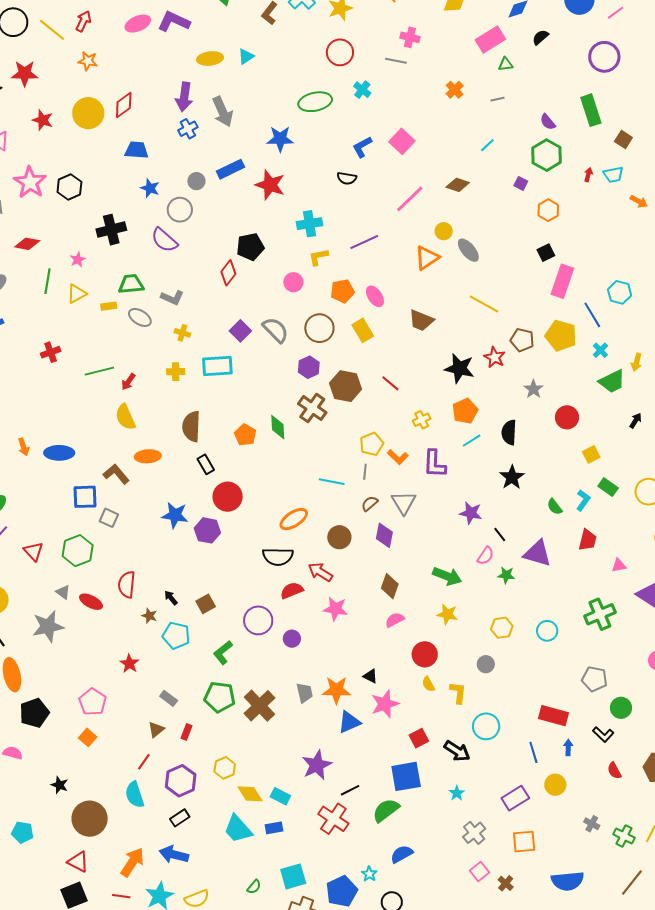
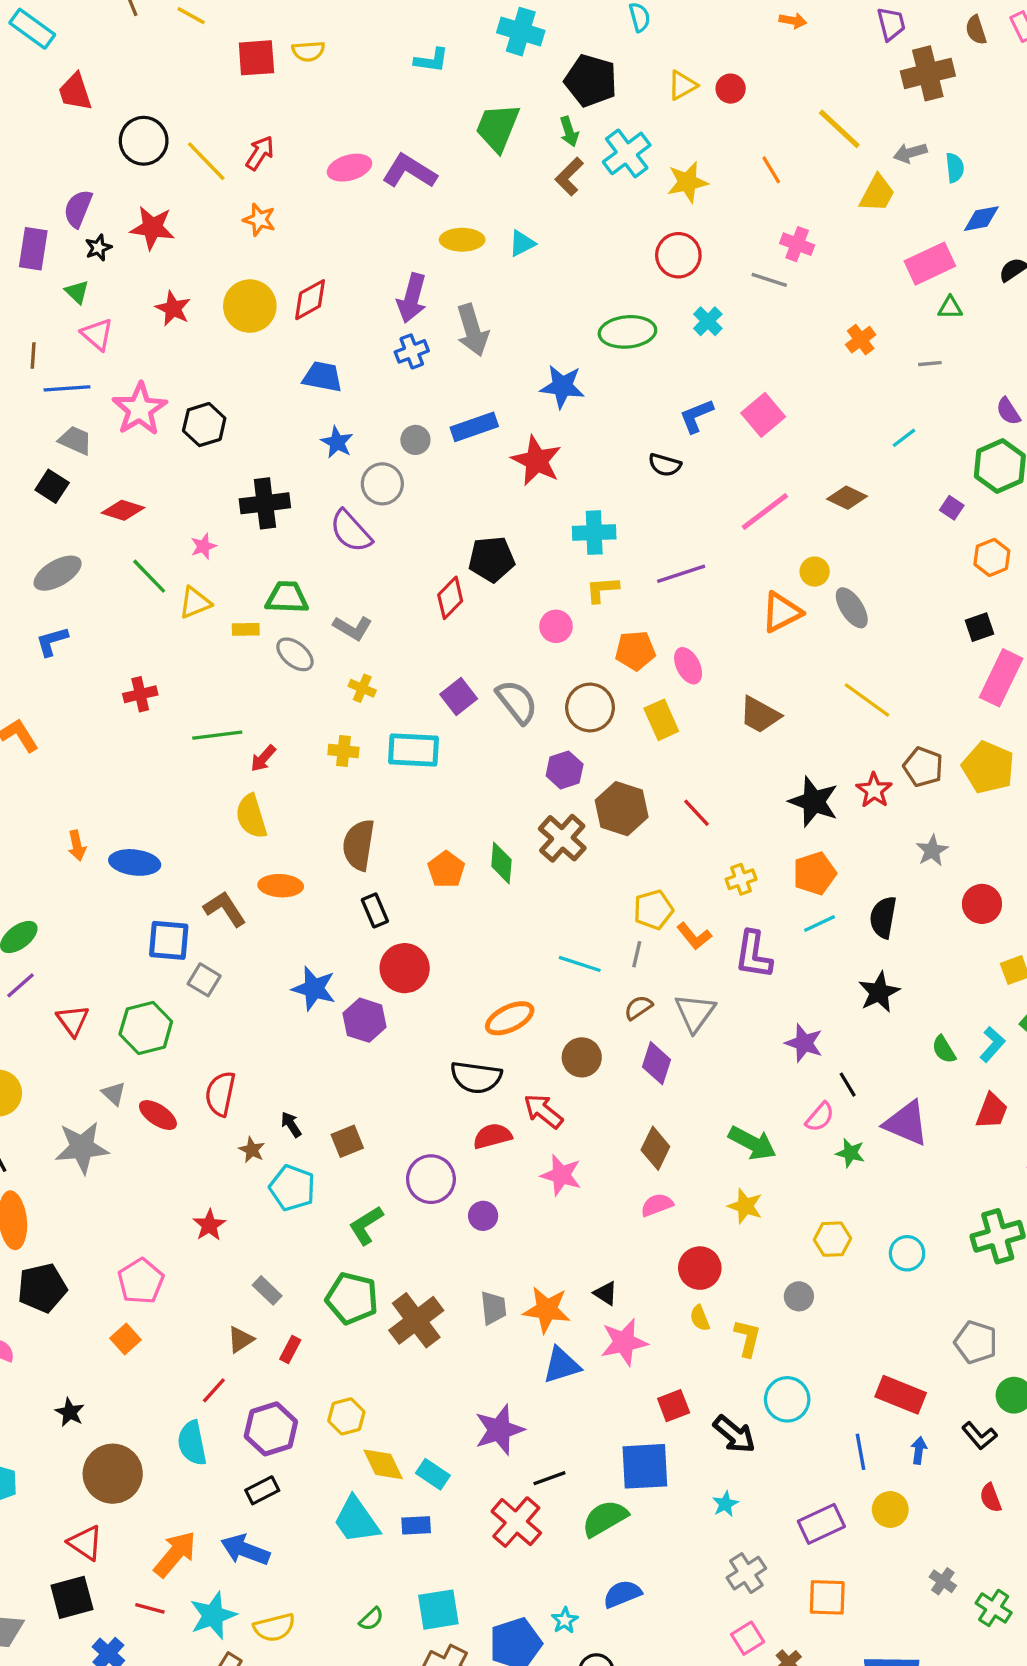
green line: (47, 281) -> (149, 576), turned -60

